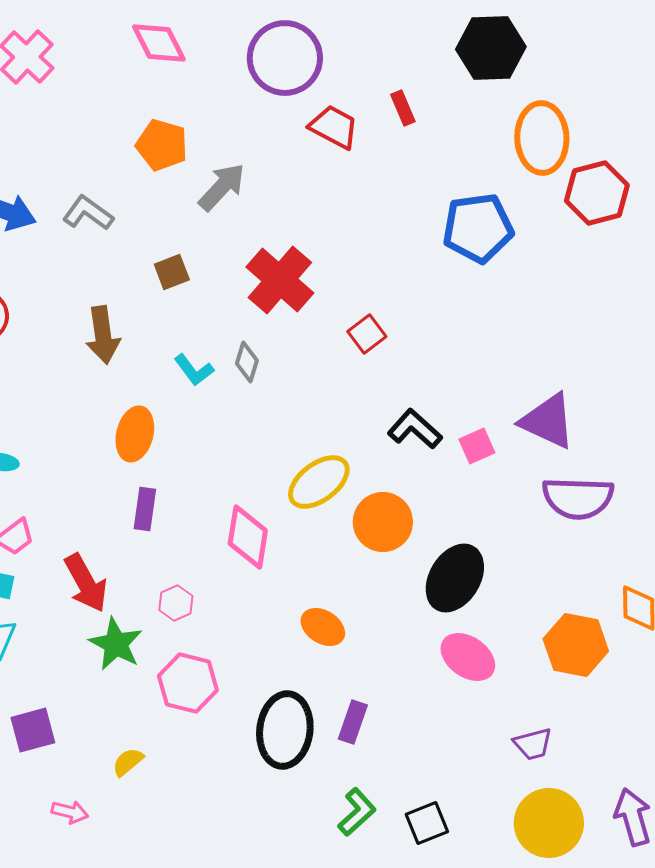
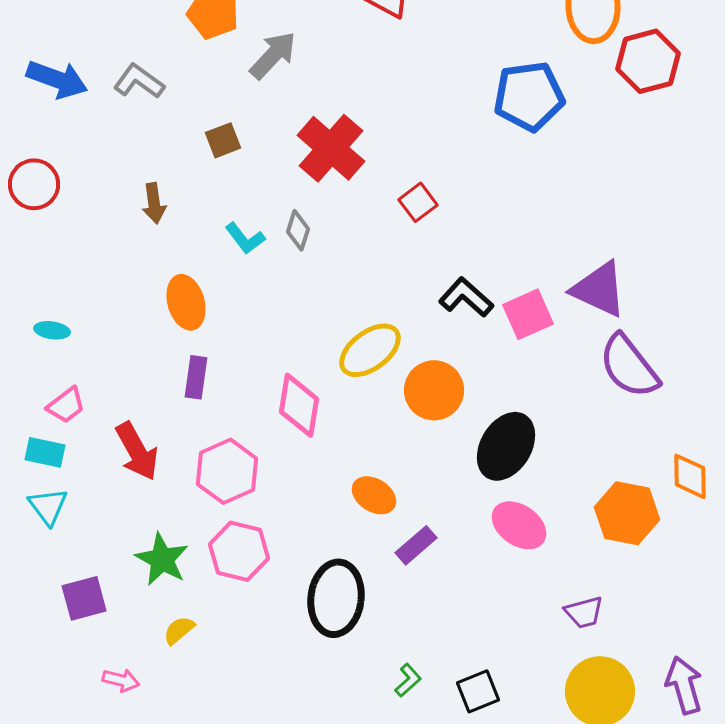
brown arrow: (103, 335) -> (154, 203), size x0.7
orange ellipse: (135, 434) -> (186, 302), turned -30
pink square: (477, 446) -> (528, 314), size x1.4
purple semicircle: (578, 498) -> (629, 366), turned 50
pink hexagon: (176, 603) -> (227, 471), size x1.8
green star: (116, 644) -> (162, 559), moved
purple rectangle: (353, 722) -> (416, 545), moved, turned 30
green L-shape: (357, 812) -> (408, 680), size x0.7

